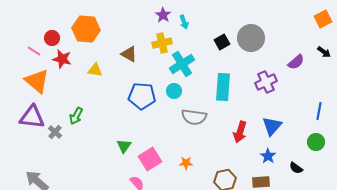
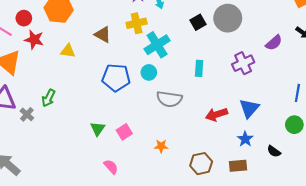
cyan rectangle: (223, 87) -> (199, 68), size x0.6
red arrow: (240, 132) -> (216, 114), turned 55
pink square: (150, 159) -> (124, 132), moved, size x0.7

